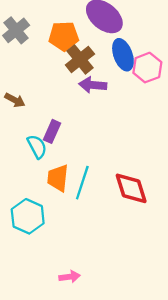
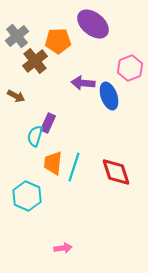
blue ellipse: (123, 55) -> (109, 96), moved
brown cross: (80, 59) -> (35, 61), moved
cyan semicircle: (37, 147) -> (35, 136), turned -135

